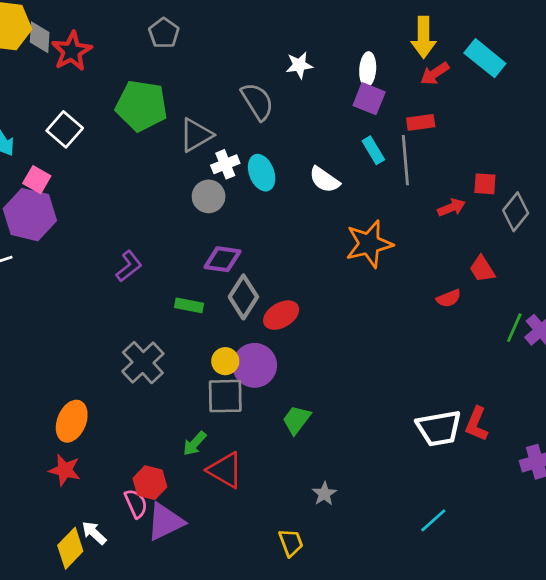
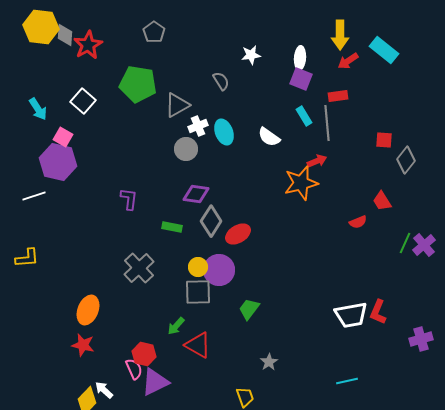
gray semicircle: (257, 101) -> (221, 81), size x0.7
red arrow: (451, 208) -> (317, 161), moved
purple L-shape: (129, 266) -> (129, 199), turned -45
cyan line: (433, 520) -> (347, 381), turned 30

